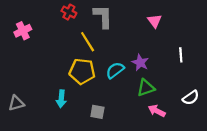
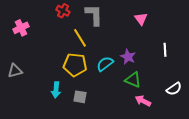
green triangle: (146, 88) -> (133, 80), turned 42
gray triangle: (16, 103) -> (15, 71), moved
gray square: (97, 112) -> (80, 97), moved

